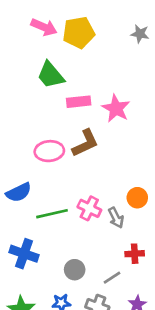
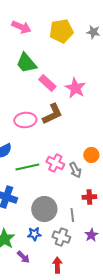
yellow pentagon: (79, 32) -> (61, 31), moved
pink rectangle: (79, 102) -> (47, 83), turned 48
gray circle: (75, 270) -> (44, 209), size x1.6
gray line: (112, 278) -> (72, 215), turned -64

